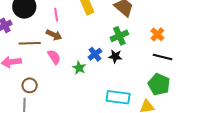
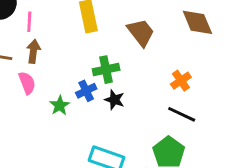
pink line: (56, 15) -> (29, 22), moved
brown arrow: (54, 35) -> (33, 51), turned -119
green cross: (119, 36) -> (106, 70), moved

